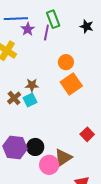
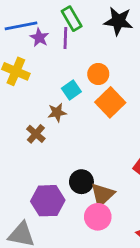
black star: (87, 26) -> (118, 21), size x1.5
cyan square: (30, 100) -> (71, 90), moved
black circle: (35, 147) -> (81, 182), moved
brown triangle: (63, 158) -> (102, 195), moved

